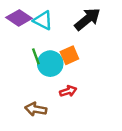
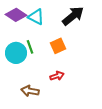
cyan circle: (50, 64) -> (16, 53), moved

